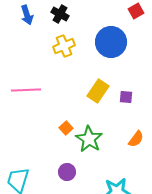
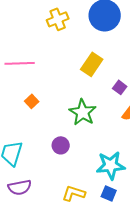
purple square: (126, 97) -> (120, 87), moved, turned 32
orange square: (66, 128) -> (32, 101), moved

